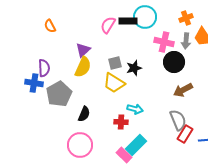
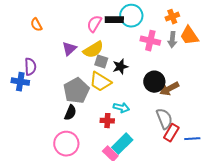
black circle: (174, 62) -> (154, 82), moved
gray square: (115, 63) -> (101, 62), turned 32
yellow semicircle: (83, 67) -> (93, 50), moved, turned 35
gray pentagon: (59, 94) -> (76, 91), moved

